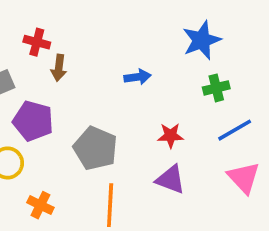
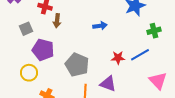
green cross: (216, 88) -> (154, 31), moved
blue line: (235, 130) -> (140, 55), moved
purple triangle: (170, 179) -> (108, 84), moved

